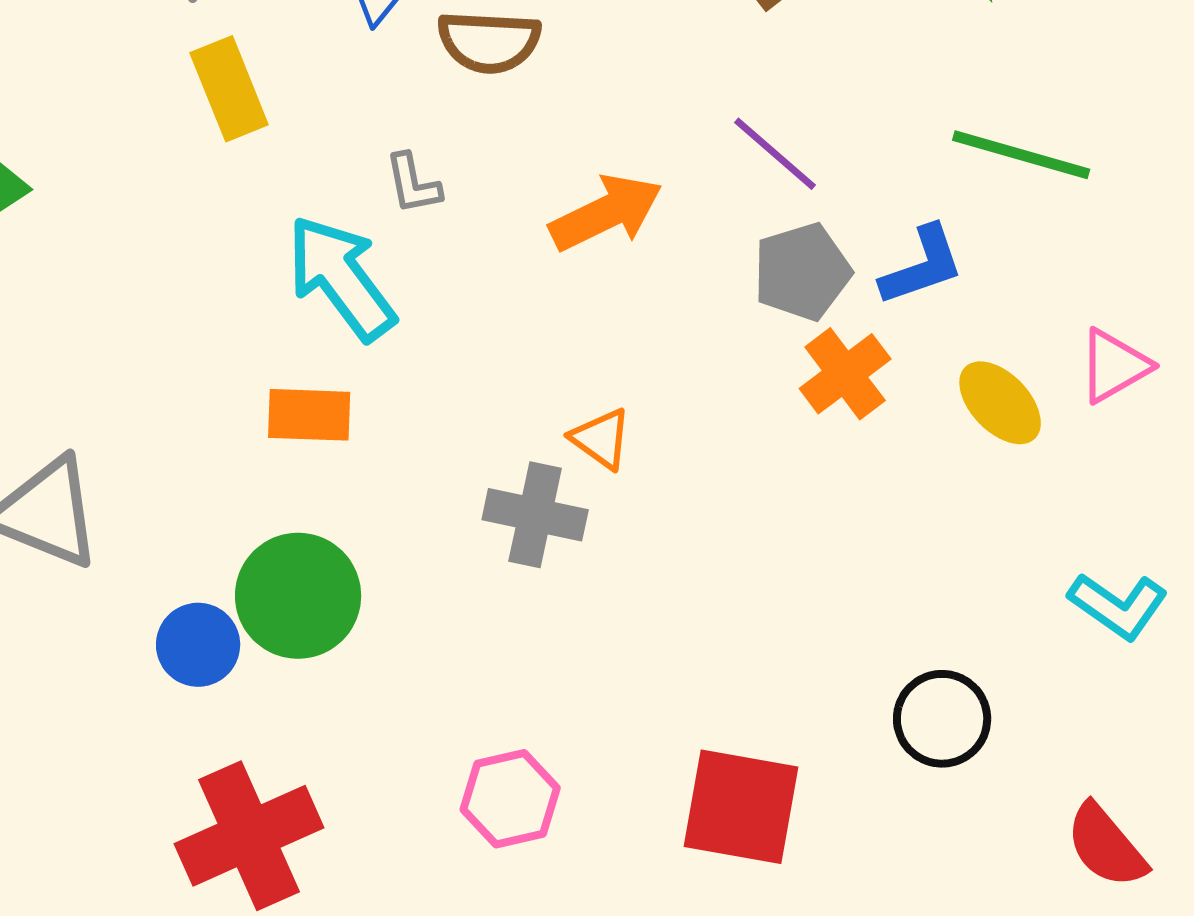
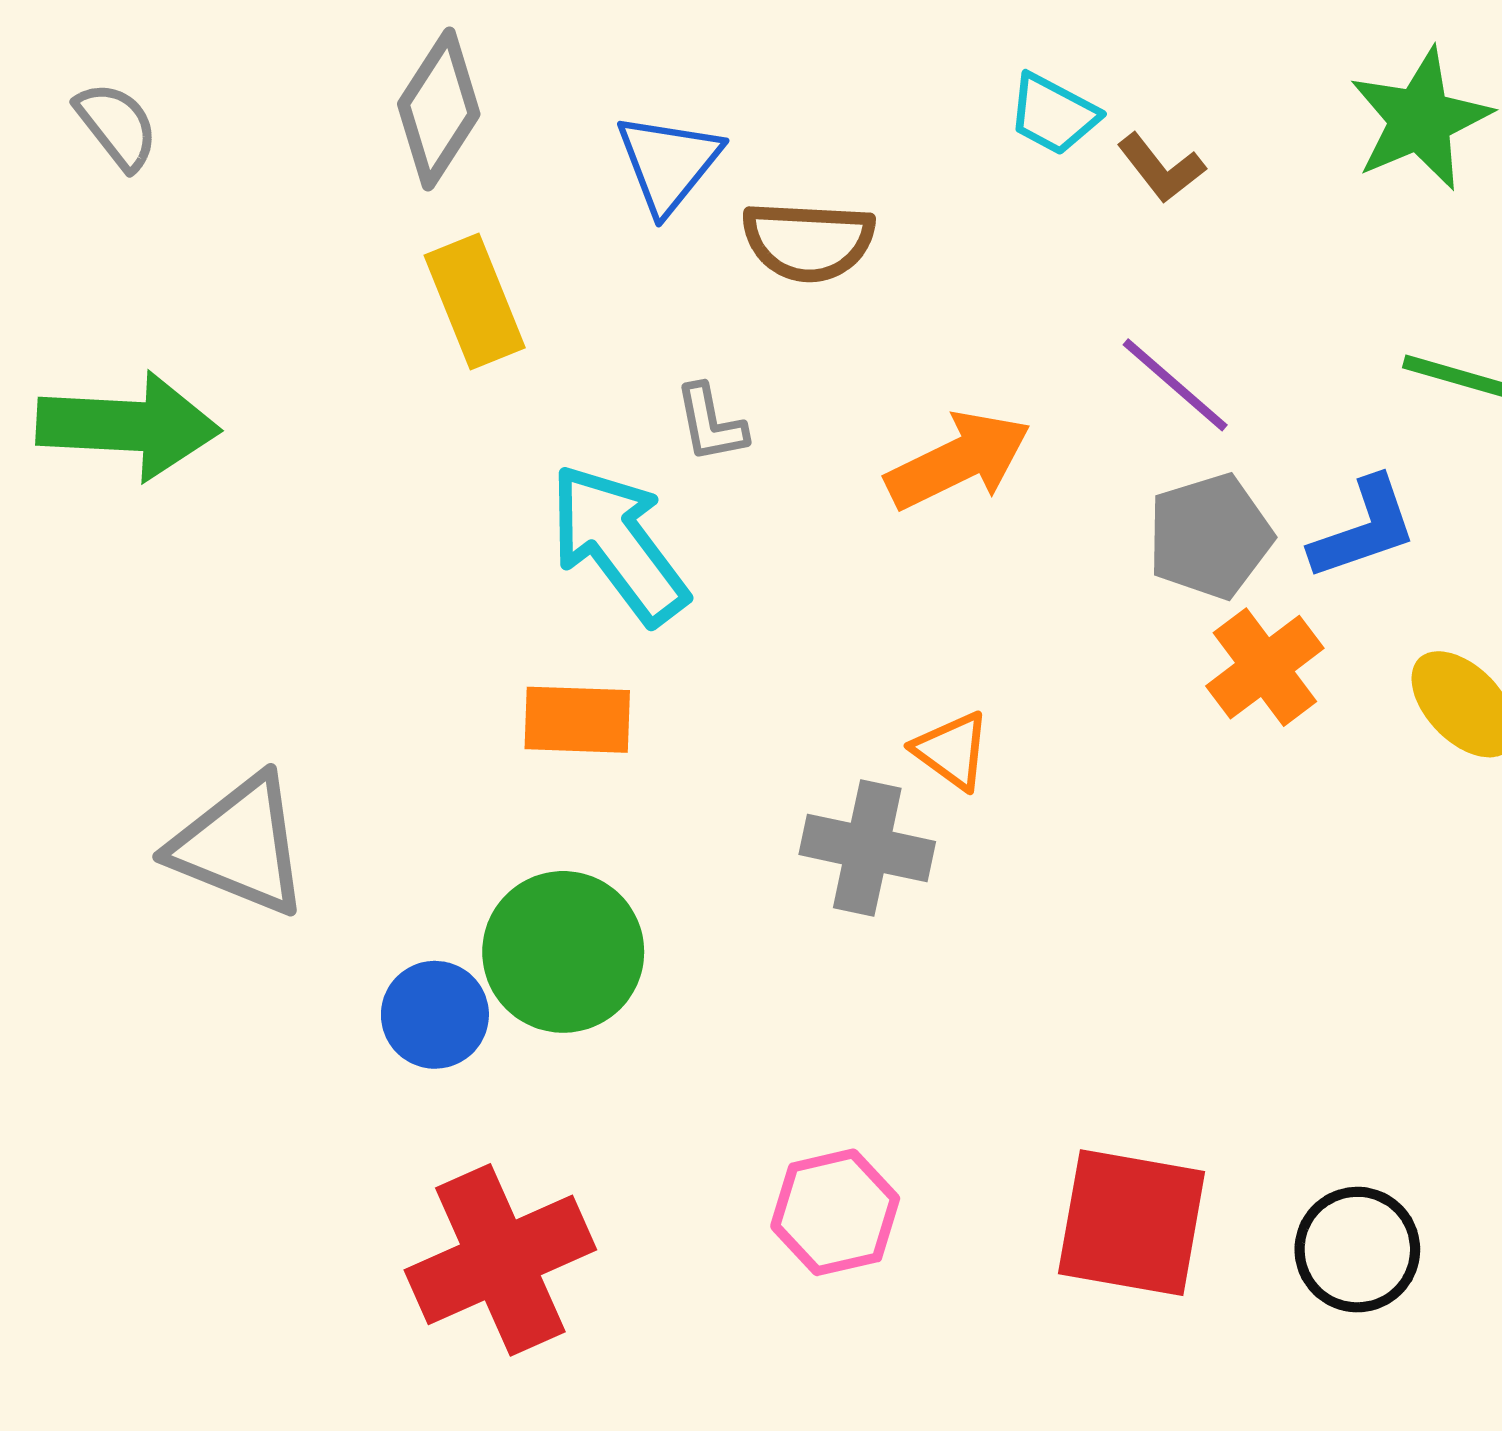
black circle: (942, 719) -> (1357, 1250), moved

